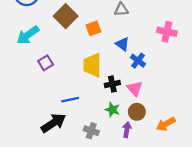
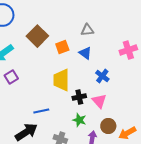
pink cross: (167, 32) -> (128, 50), turned -30
blue triangle: (122, 44) -> (85, 53), moved
purple square: (46, 63) -> (11, 77), moved
brown circle: (137, 112) -> (108, 126), moved

